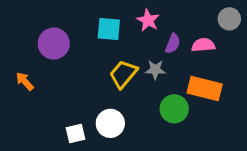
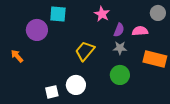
cyan square: (109, 29) -> (58, 14), moved
gray star: (155, 70) -> (120, 48), moved
orange rectangle: (205, 89) -> (155, 59), moved

